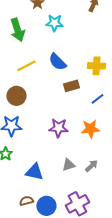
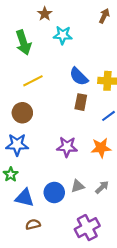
blue semicircle: (57, 62) -> (79, 77), moved
brown rectangle: (71, 86) -> (81, 102), turned -63
blue triangle: (34, 172) -> (24, 198), moved
blue circle: (46, 206) -> (54, 192), moved

